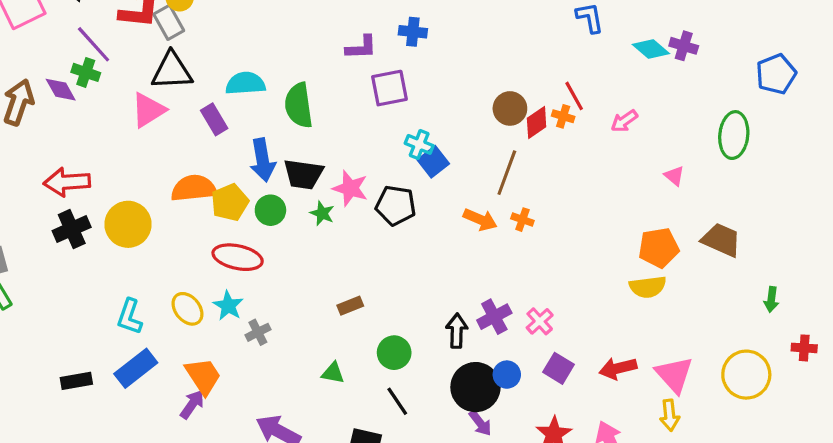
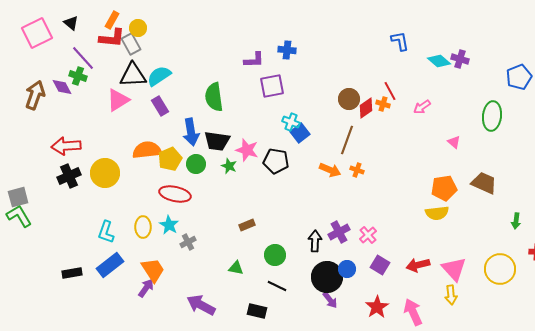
cyan semicircle: (245, 83) -> (159, 76), moved, turned -30
yellow ellipse: (187, 309) -> (143, 227), turned 40
black line: (397, 401) -> (277, 286), turned -30

